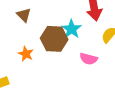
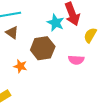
cyan star: (72, 29) -> (56, 23), moved

